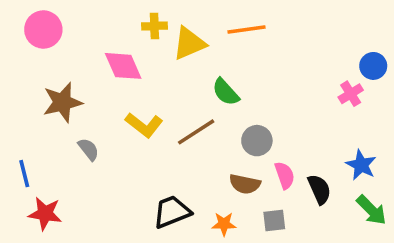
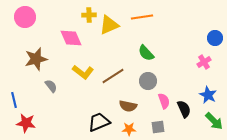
green semicircle: (226, 92) -> (146, 53), moved
pink cross: (351, 94) -> (204, 62), moved
brown semicircle: (245, 184) -> (128, 106), moved

